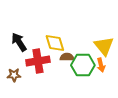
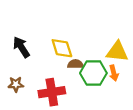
yellow triangle: (104, 46) -> (117, 52), turned -45
red cross: (38, 61) -> (52, 92), moved

